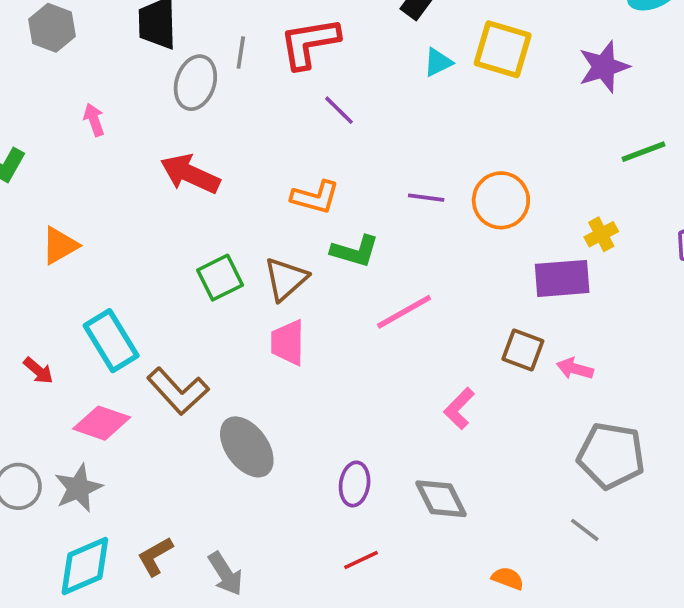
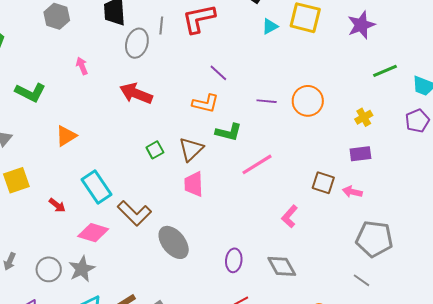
purple line: (339, 110) -> (218, 73), moved
green square: (220, 278) -> (155, 150), size x0.7
purple rectangle: (562, 278) -> (360, 154), moved, size x0.7

